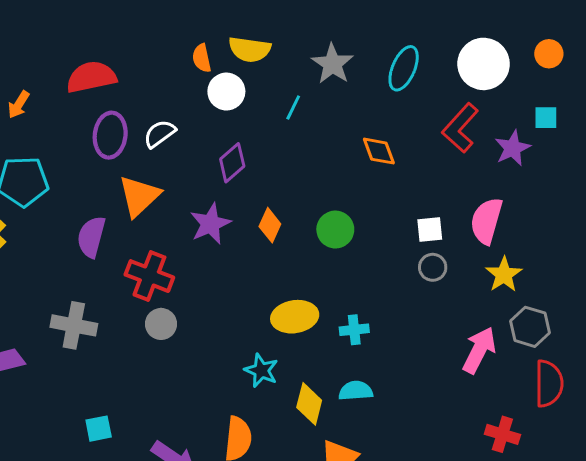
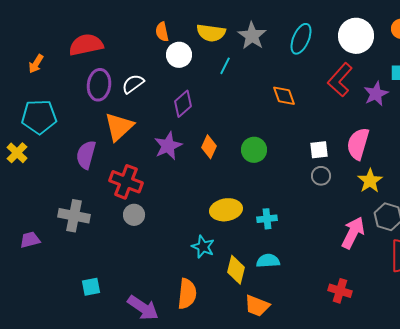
yellow semicircle: (250, 49) -> (211, 33), moved
red cross: (502, 434) -> (340, 291), moved

